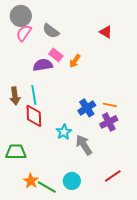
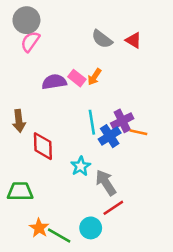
gray semicircle: (51, 31) -> (102, 39), moved
pink rectangle: (56, 55) -> (77, 78), moved
cyan line: (34, 95) -> (92, 122), moved
purple cross: (109, 122) -> (122, 121), moved
red line: (113, 176) -> (113, 208), moved

